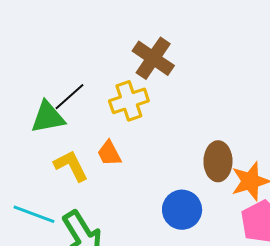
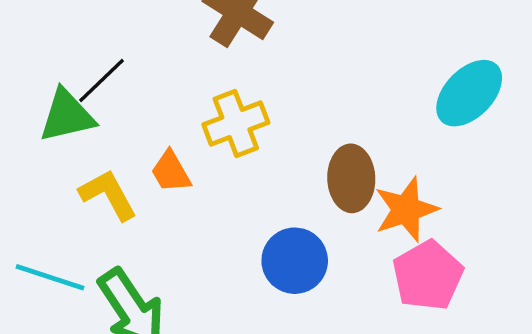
yellow cross: (129, 101) -> (236, 123), moved

